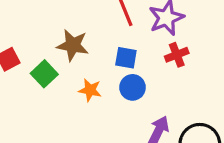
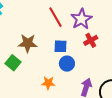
orange star: (90, 90) -> (48, 83), moved

